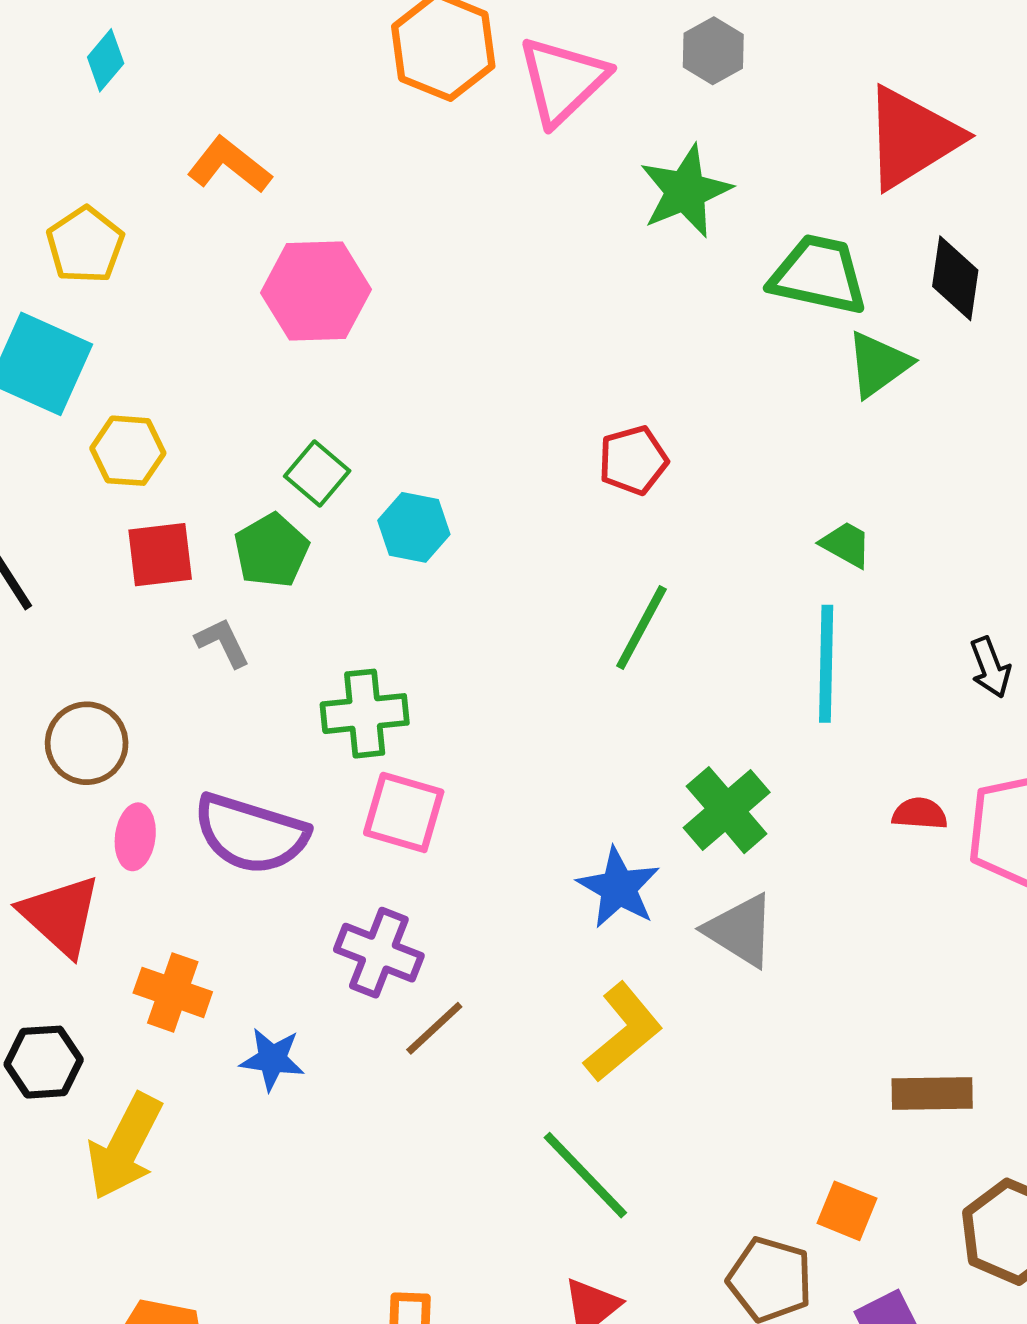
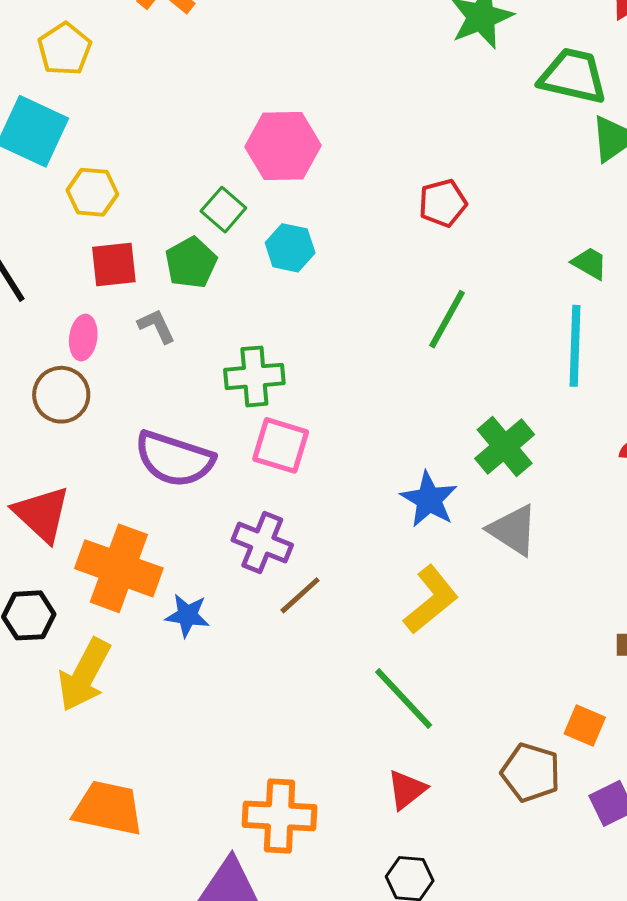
pink hexagon: (316, 291) -> (283, 146), moved
pink ellipse: (135, 837) -> (83, 338), moved
orange cross: (173, 992) -> (119, 568), size x1.6

